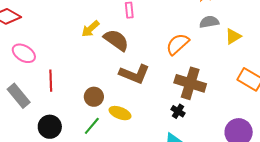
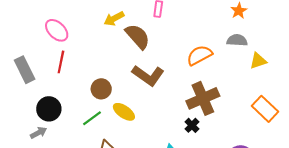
pink ellipse: (24, 53) -> (57, 30), moved
brown cross: (190, 83) -> (203, 98), turned 36
black cross: (178, 111) -> (192, 125), moved

